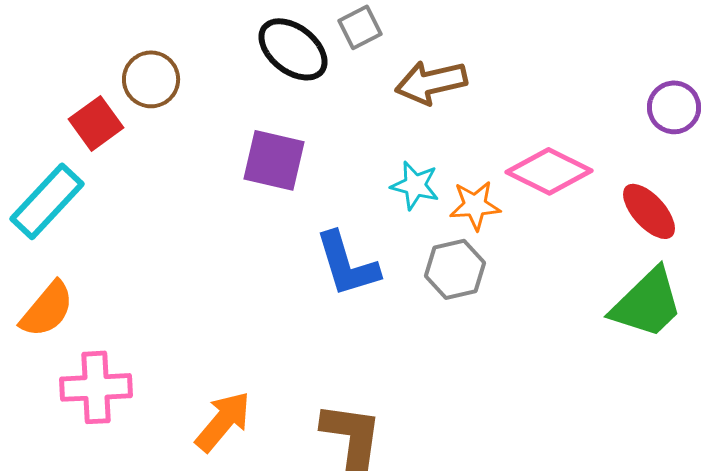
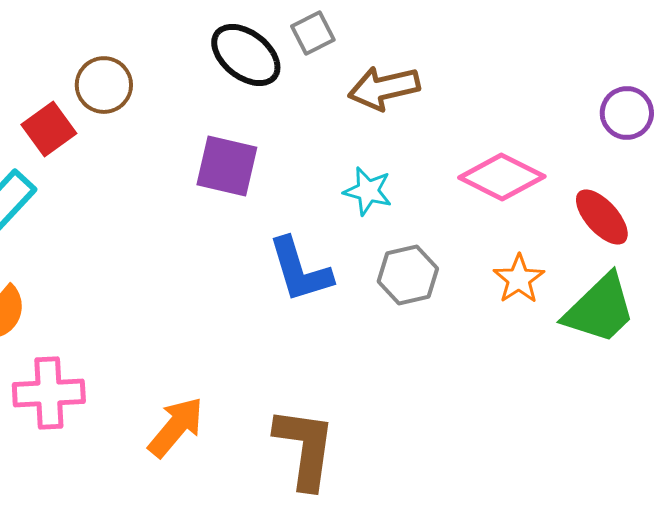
orange star: (475, 205) -> (519, 279), moved, turned -30

